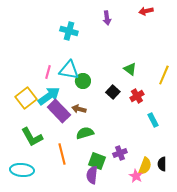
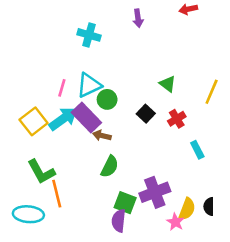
cyan triangle: (69, 70) -> (89, 85), turned -35
purple rectangle: (59, 111) -> (86, 117), moved
green semicircle: (85, 133) -> (110, 167), turned 132
purple cross: (120, 153) -> (155, 192), size x1.6
orange line: (62, 154) -> (57, 194), moved

